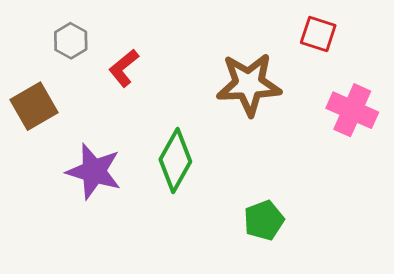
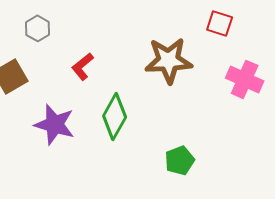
red L-shape: (124, 68) -> (83, 66), moved

